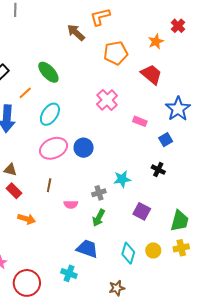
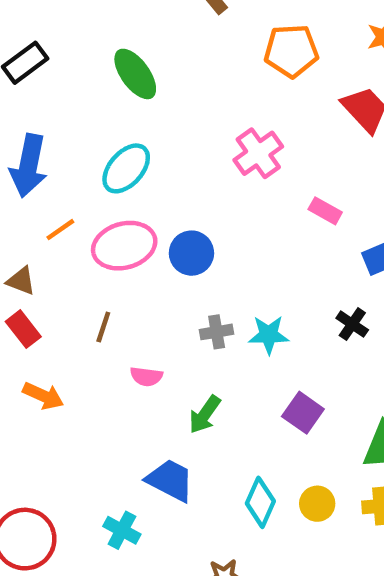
orange line: (25, 93) -> (60, 230), moved
gray cross: (99, 193) -> (217, 332), moved

